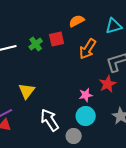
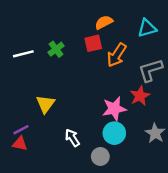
red square: (57, 39) -> (93, 43), moved
pink star: (86, 95) -> (114, 109), size x1.5
white arrow: (50, 120) -> (72, 138), size x0.7

